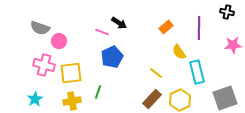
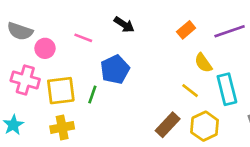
purple line: (199, 28) -> (230, 31), turned 70
pink line: (102, 32) -> (83, 38), moved
yellow line: (156, 73) -> (190, 91), moved
green line: (98, 92) -> (92, 95), moved

